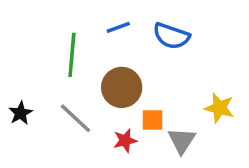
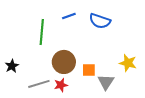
brown circle: (122, 87) -> (64, 62), moved
gray line: (75, 118) -> (39, 84), moved, turned -60
red star: (125, 141) -> (61, 85), moved

